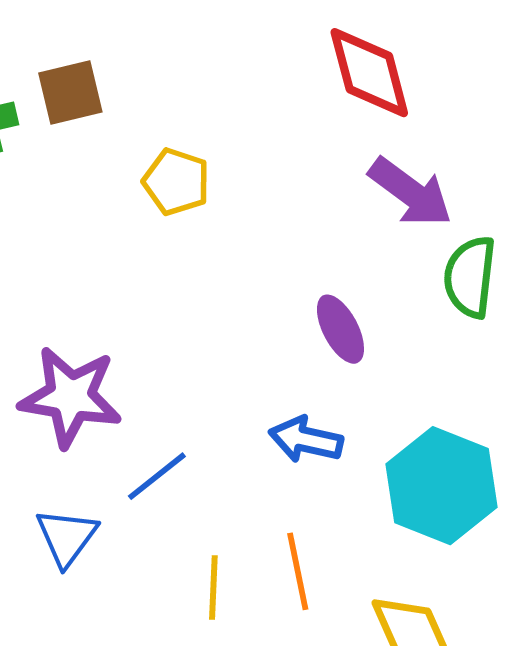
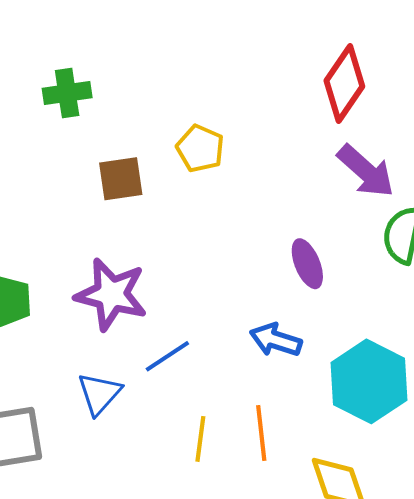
red diamond: (369, 73) -> (344, 83), turned 44
brown square: (70, 92) -> (121, 179), moved

